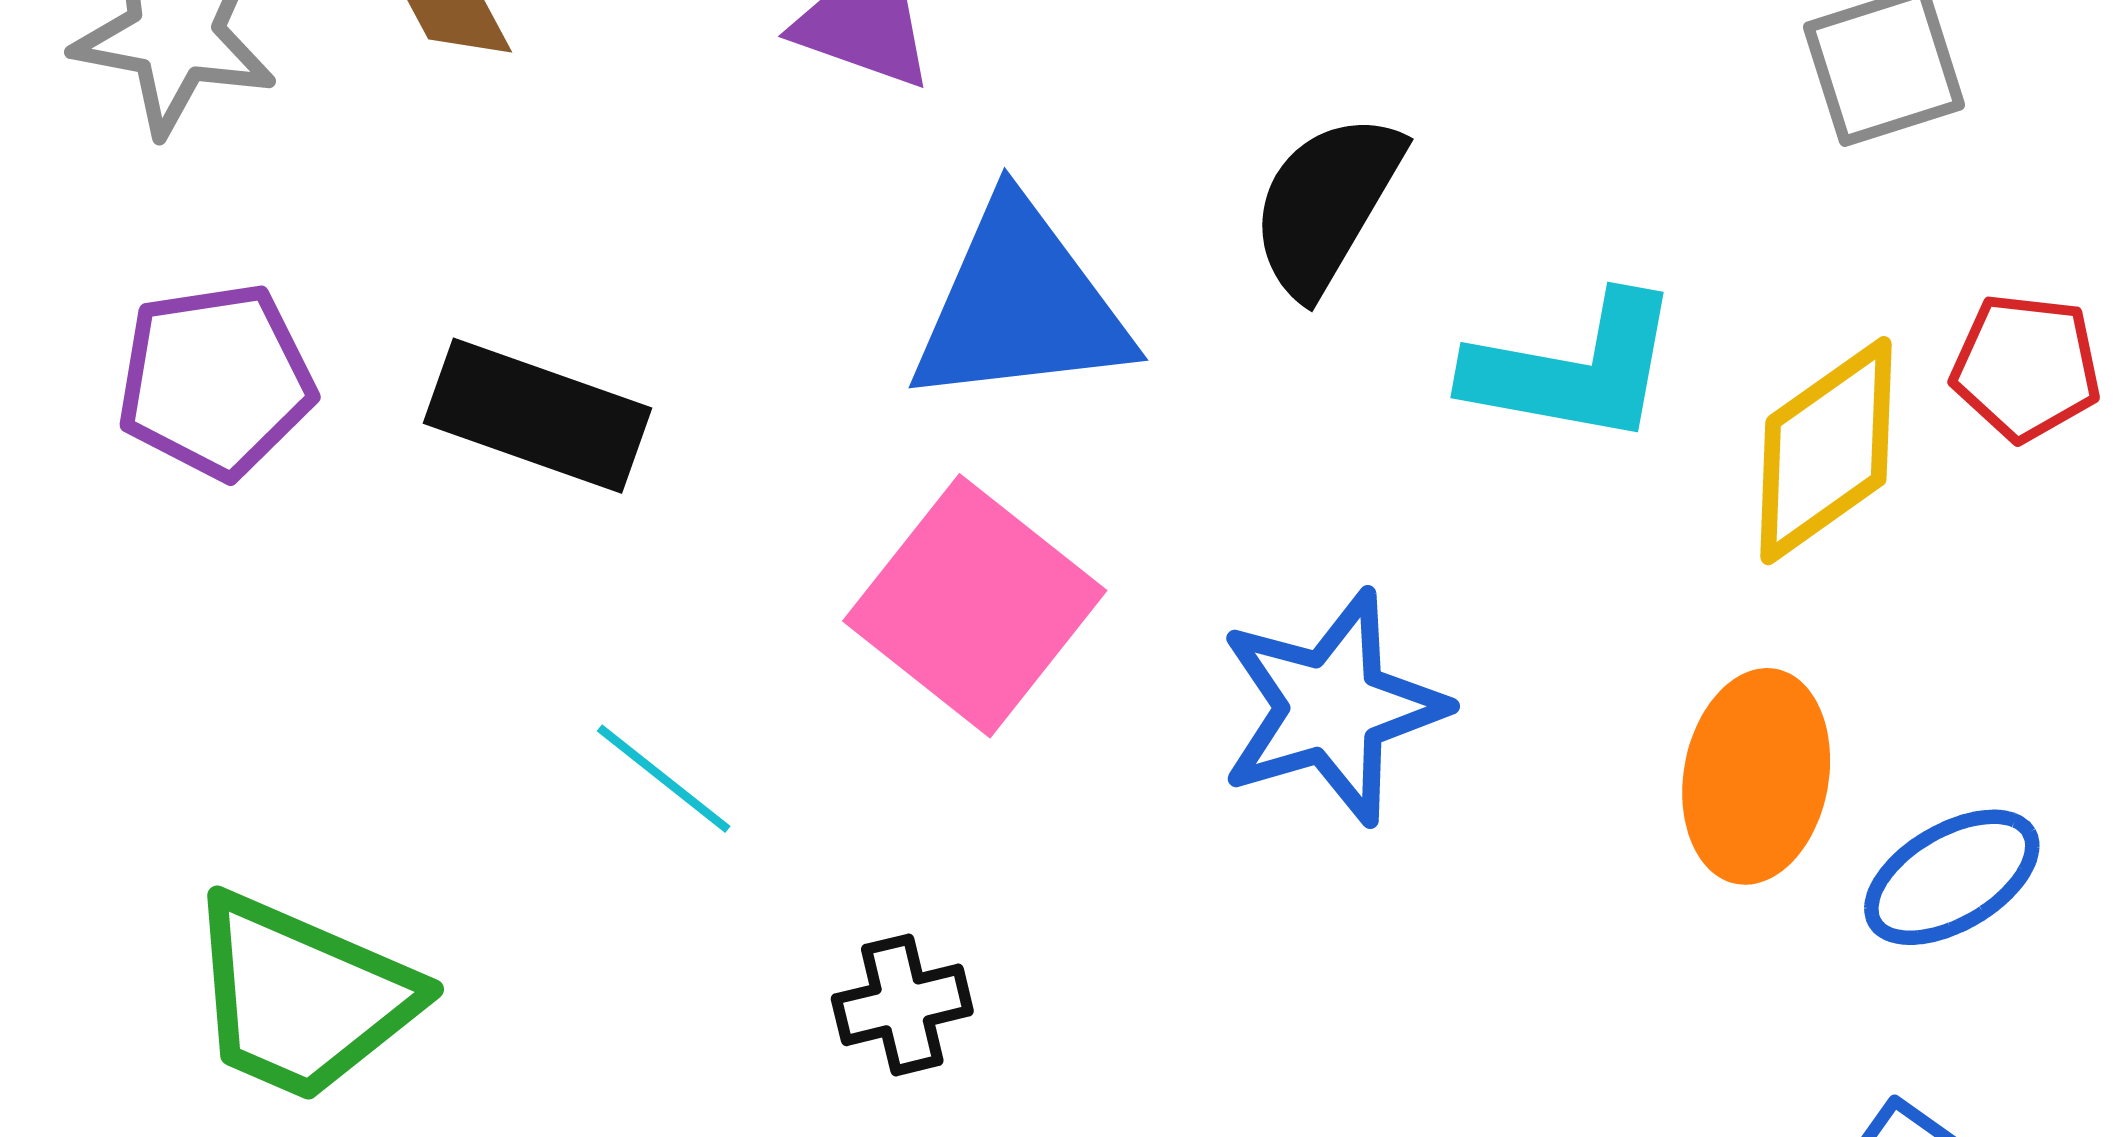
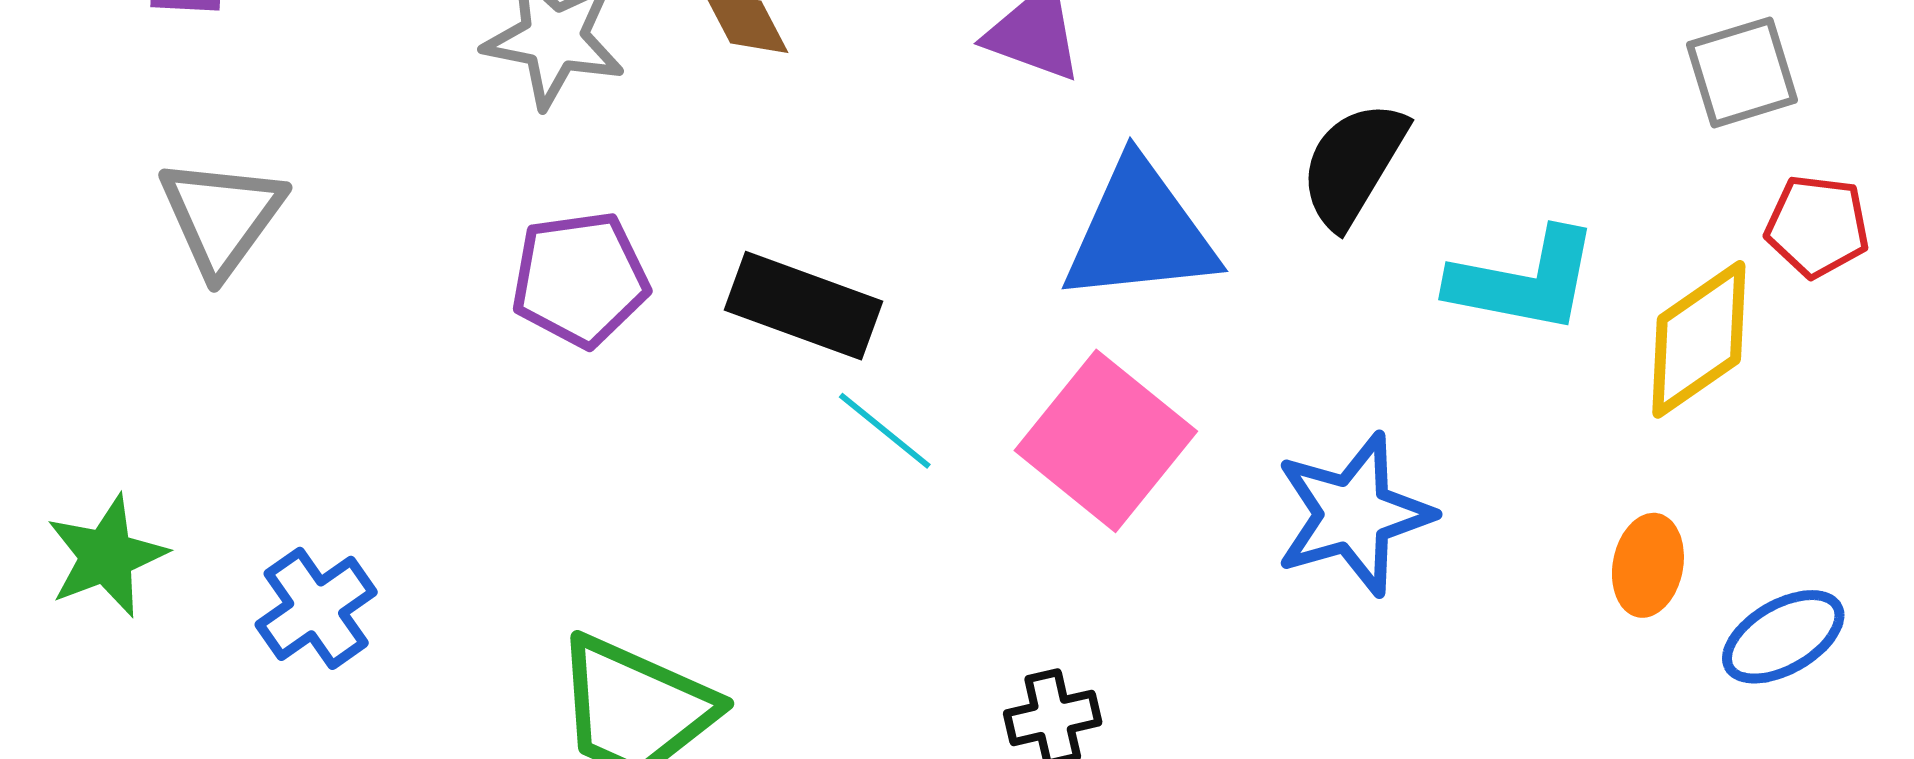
red pentagon: (2026, 367) -> (1817, 226), moved
orange ellipse: (1756, 776) -> (1648, 565), size x0.7
cyan line: (664, 779) -> (885, 431), moved

